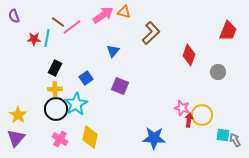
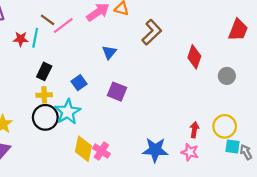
pink star: (182, 108) -> (190, 152), moved
yellow circle: (202, 115) -> (225, 126), moved
pink cross: (60, 139) -> (101, 151), moved

